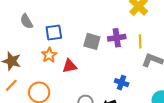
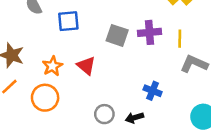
orange star: (49, 55) -> (52, 66), moved
red triangle: (69, 66) -> (86, 66), turned 49

